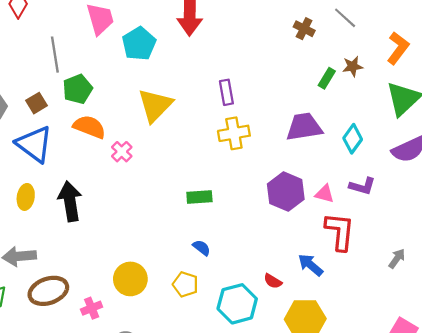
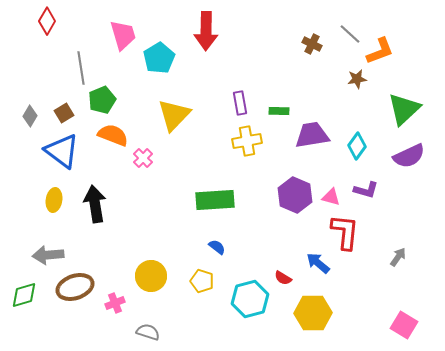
orange L-shape: (398, 48) -> (380, 51), moved, turned 32
green rectangle: (327, 78) -> (279, 111), moved, turned 60
green rectangle: (199, 197) -> (215, 200), size x1.6

